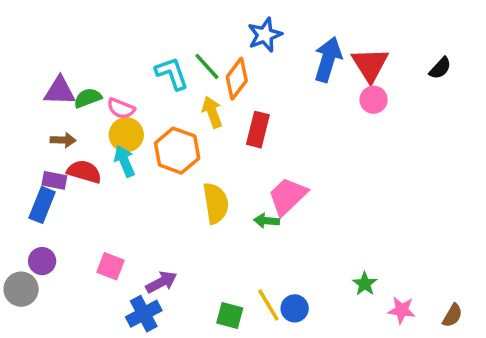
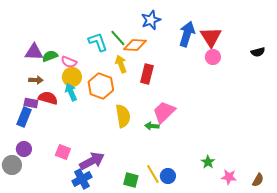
black semicircle: (440, 68) -> (258, 52), moved, turned 32
orange diamond: (237, 79) -> (135, 45), turned 55
purple arrow: (161, 282) -> (92, 161), size x1.4

